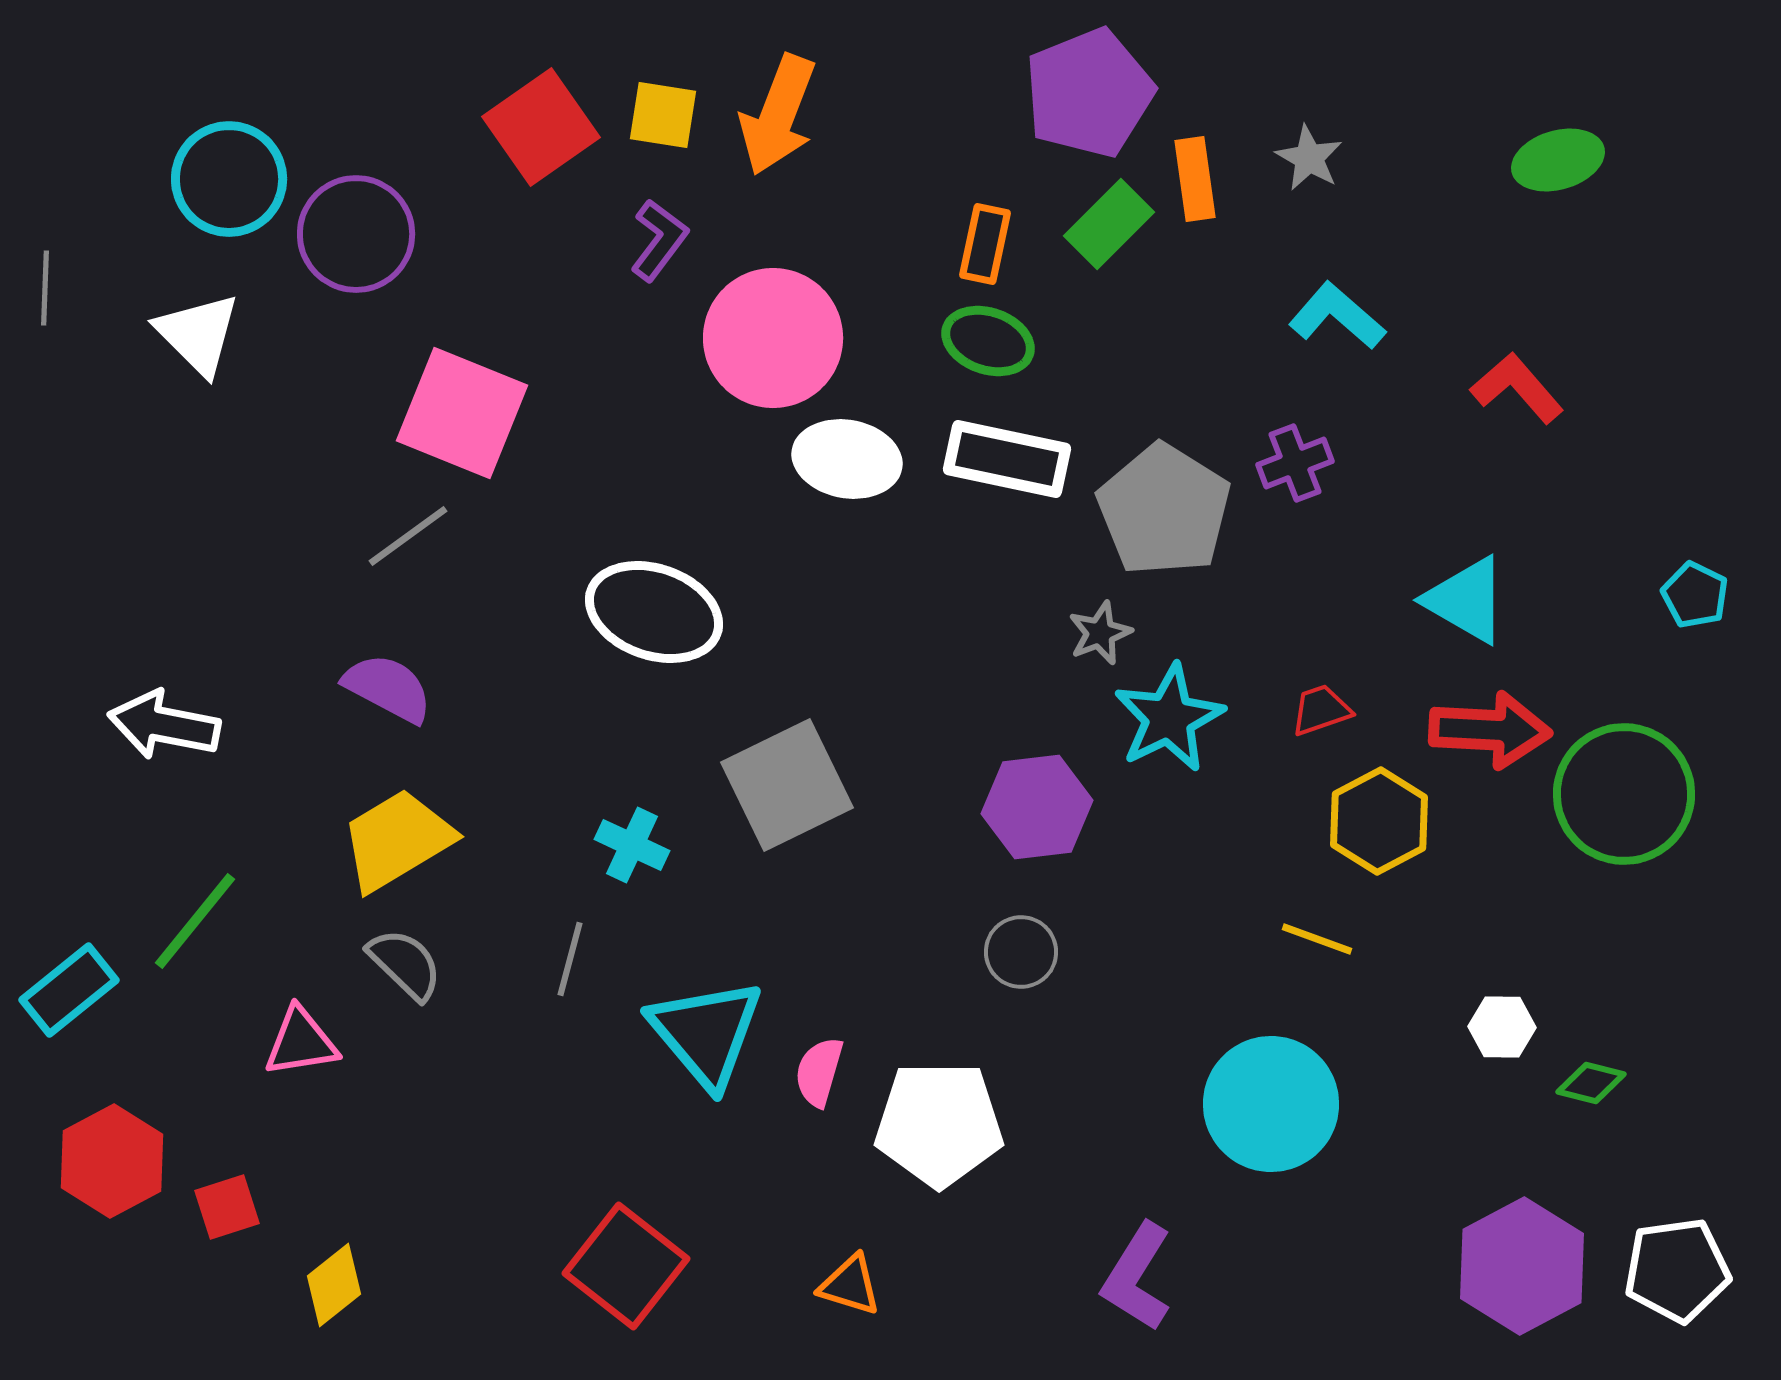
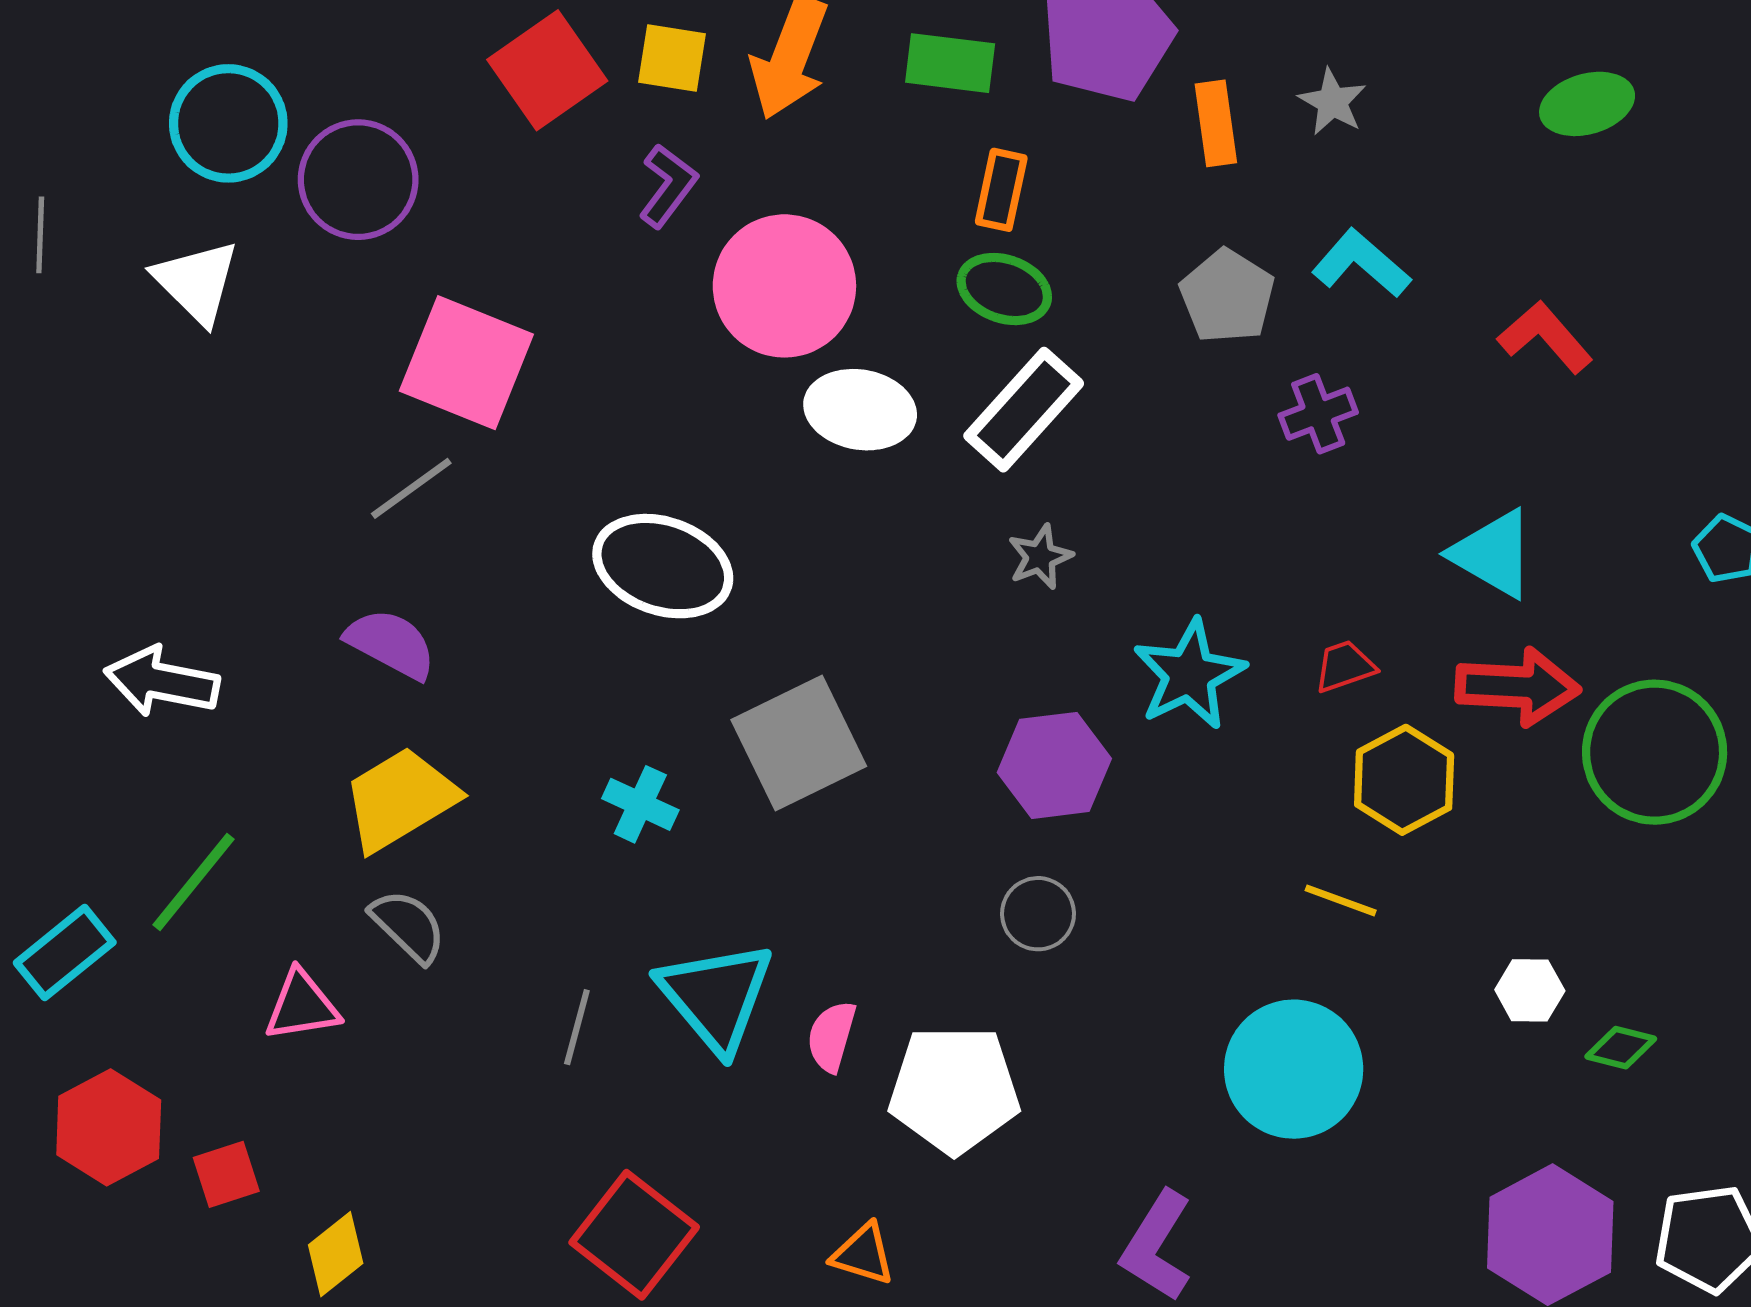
green rectangle: (1109, 224) -> (950, 63), moved, turned 52
white rectangle: (1007, 459) -> (1024, 410), turned -60
gray pentagon: (1164, 510) -> (1227, 296), moved, size x0.7
gray star: (1100, 633) -> (1040, 557), moved
gray line: (570, 959) -> (577, 1027), moved

